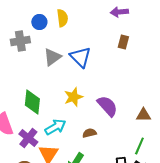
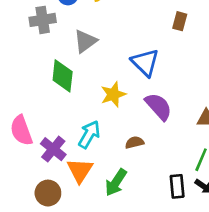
blue triangle: (80, 57) -> (145, 63), moved
green diamond: (32, 102) -> (63, 76), moved
cyan arrow: (55, 127) -> (89, 134), turned -30

